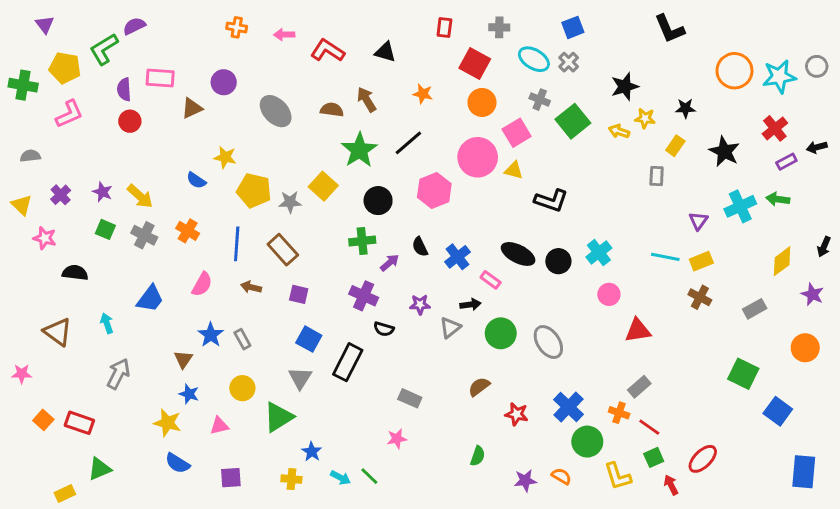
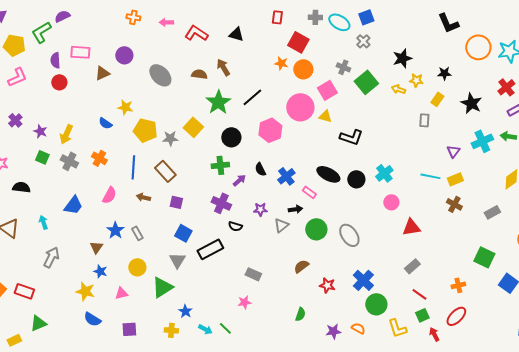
black L-shape: (670, 29) -> (448, 23), moved
cyan ellipse: (534, 59) -> (339, 22), moved
orange star: (423, 94) -> (281, 63), moved
purple cross: (61, 195) -> (15, 120), moved
yellow arrow: (140, 196) -> (66, 134), turned 72
black rectangle: (348, 362) -> (210, 249), turned 35
orange cross: (619, 413) -> (458, 285), moved, turned -32

